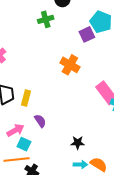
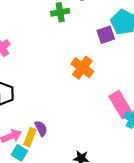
yellow rectangle: (26, 98) -> (30, 137), moved

